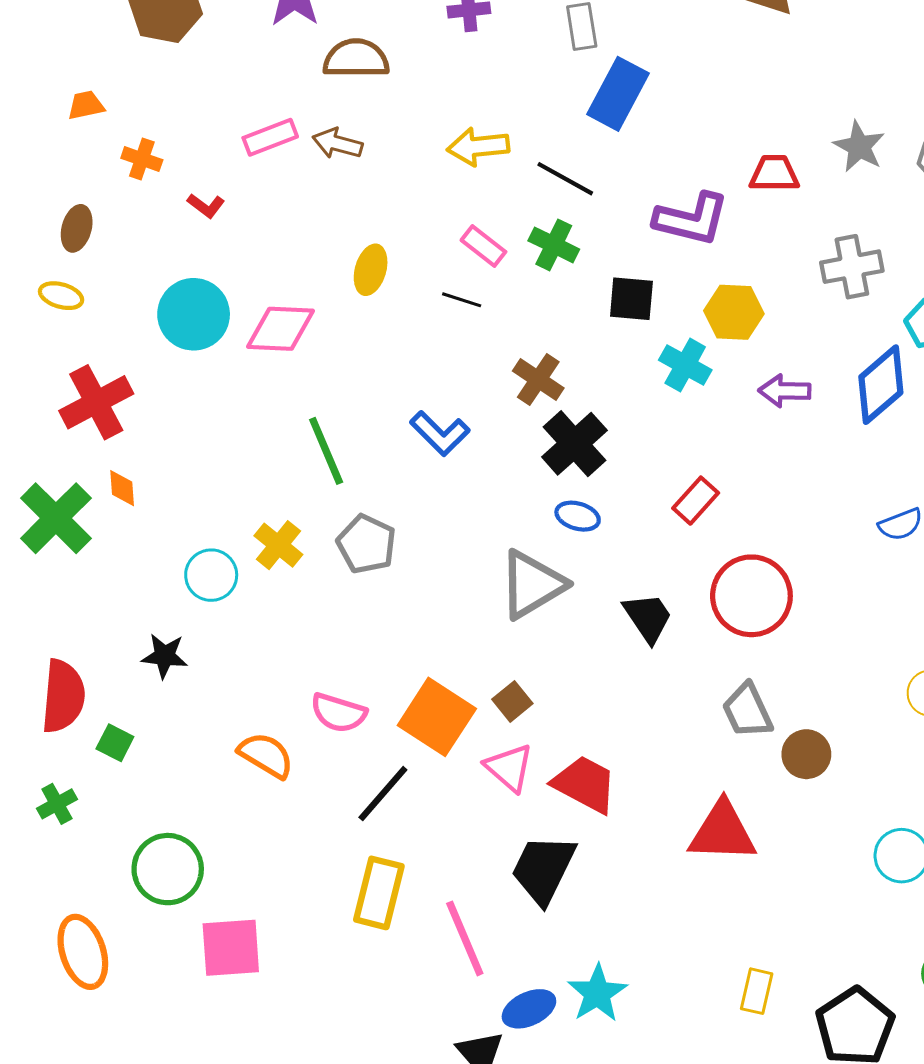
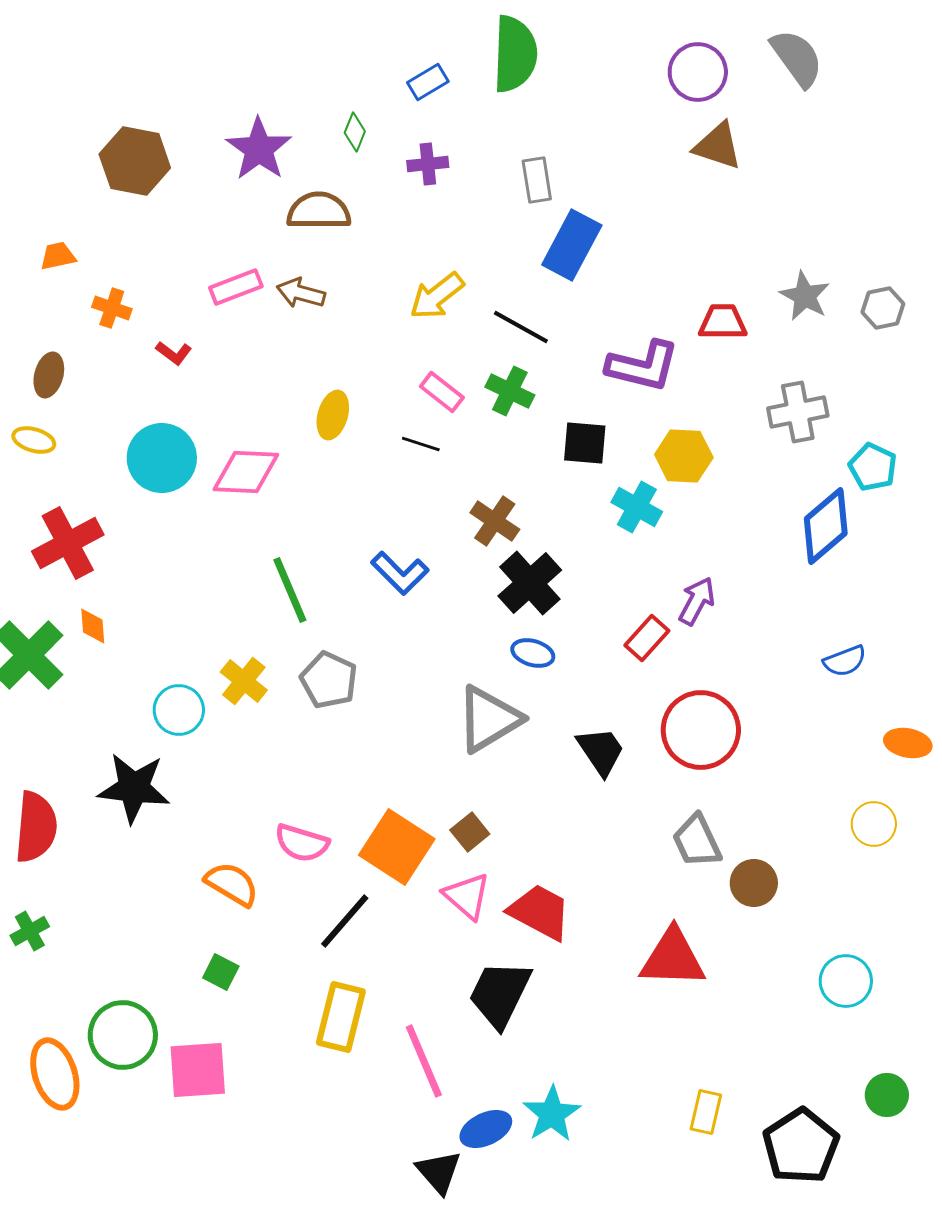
yellow arrow: (478, 147) -> (437, 296), turned -32
purple arrow: (785, 391) -> (697, 601), moved, turned 117
black star: (165, 656) -> (134, 788), size x1.6
green square: (115, 743) -> (221, 972), moved
green circle: (168, 869) -> (123, 1035), moved

